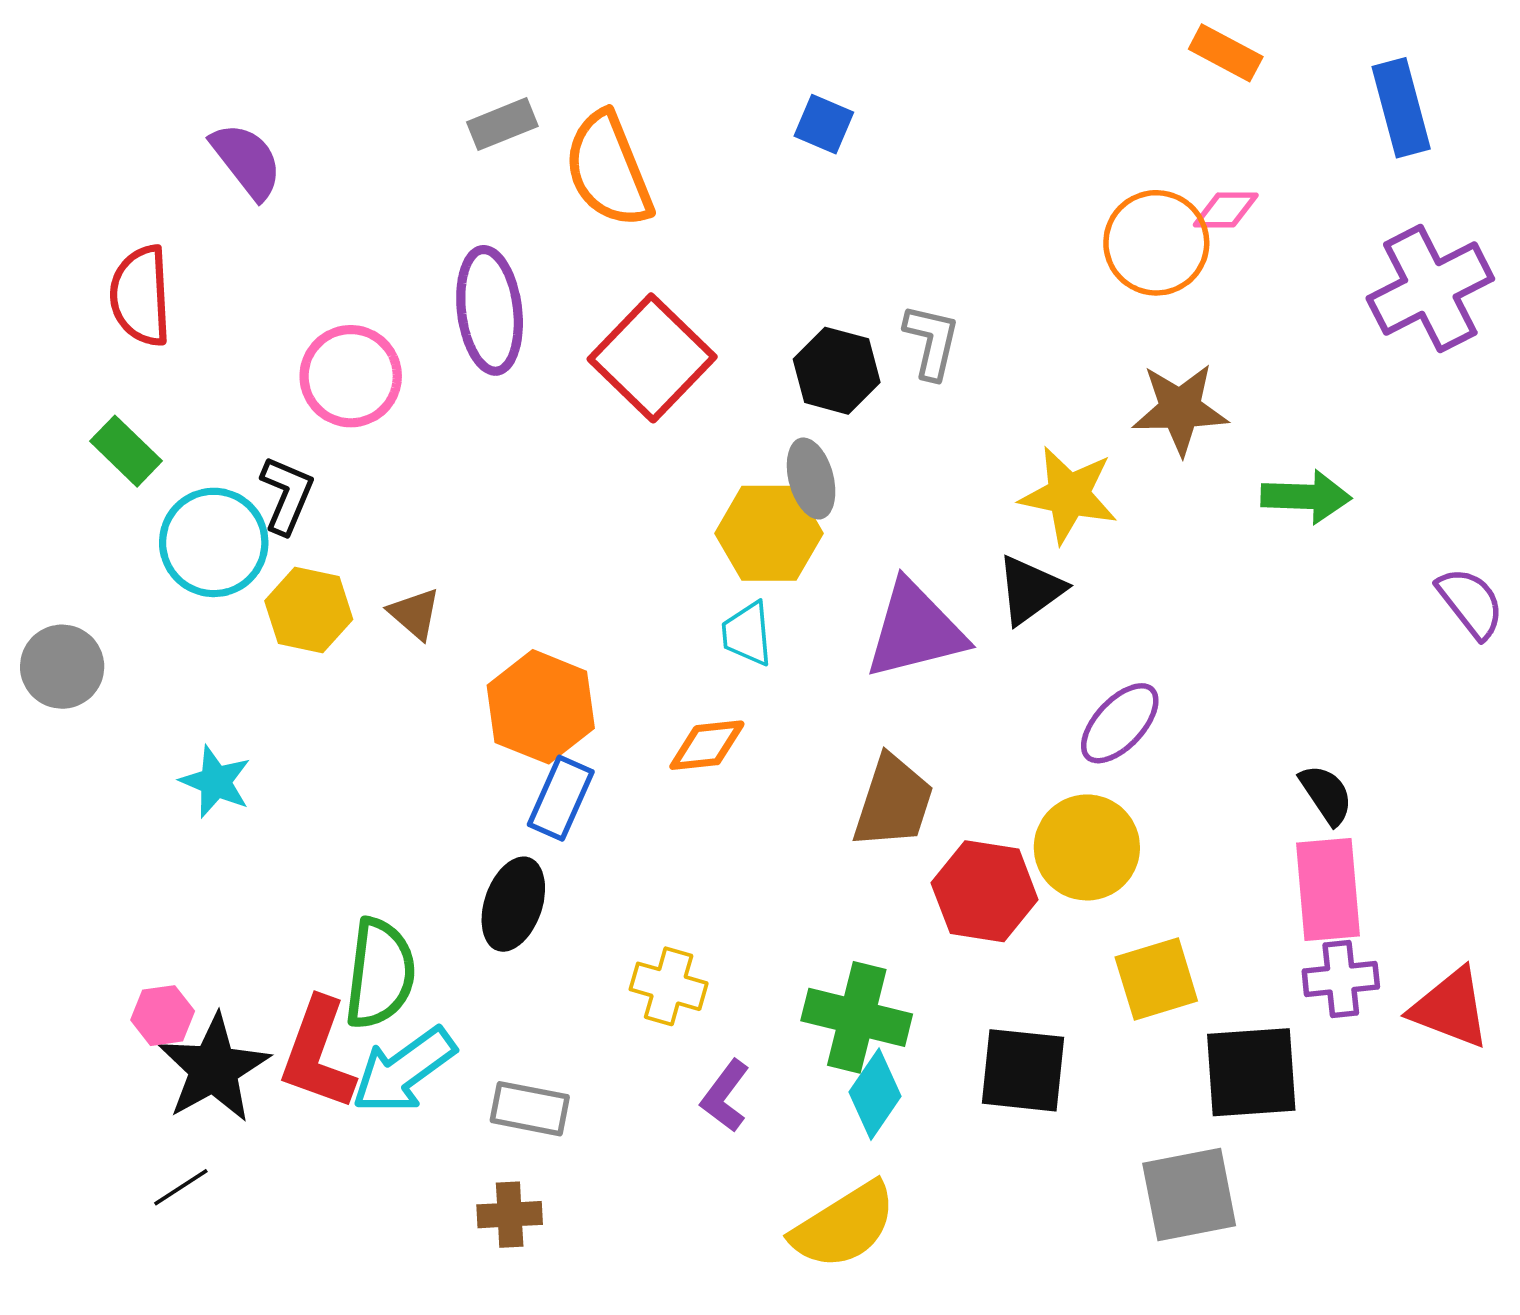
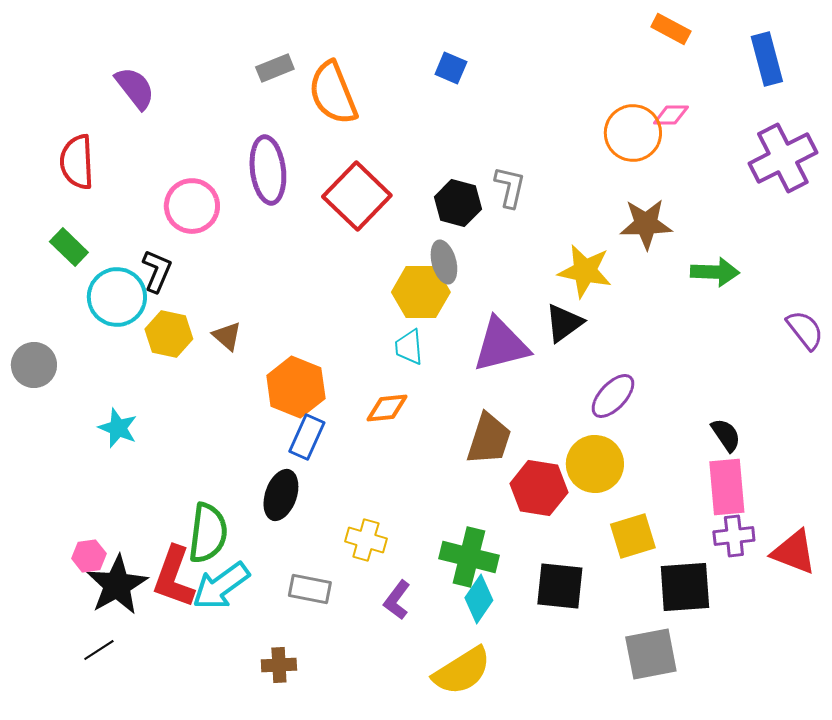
gray rectangle: (530, 1109) -> (310, 589), moved

